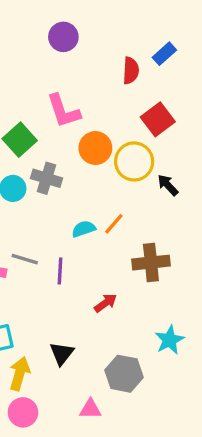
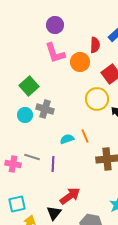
pink L-shape: (63, 111) -> (55, 53), moved
orange circle: (95, 148) -> (80, 62), moved
orange line: (114, 224) -> (85, 136), turned -64
red arrow: (105, 303) -> (70, 196), moved, size x1.5

